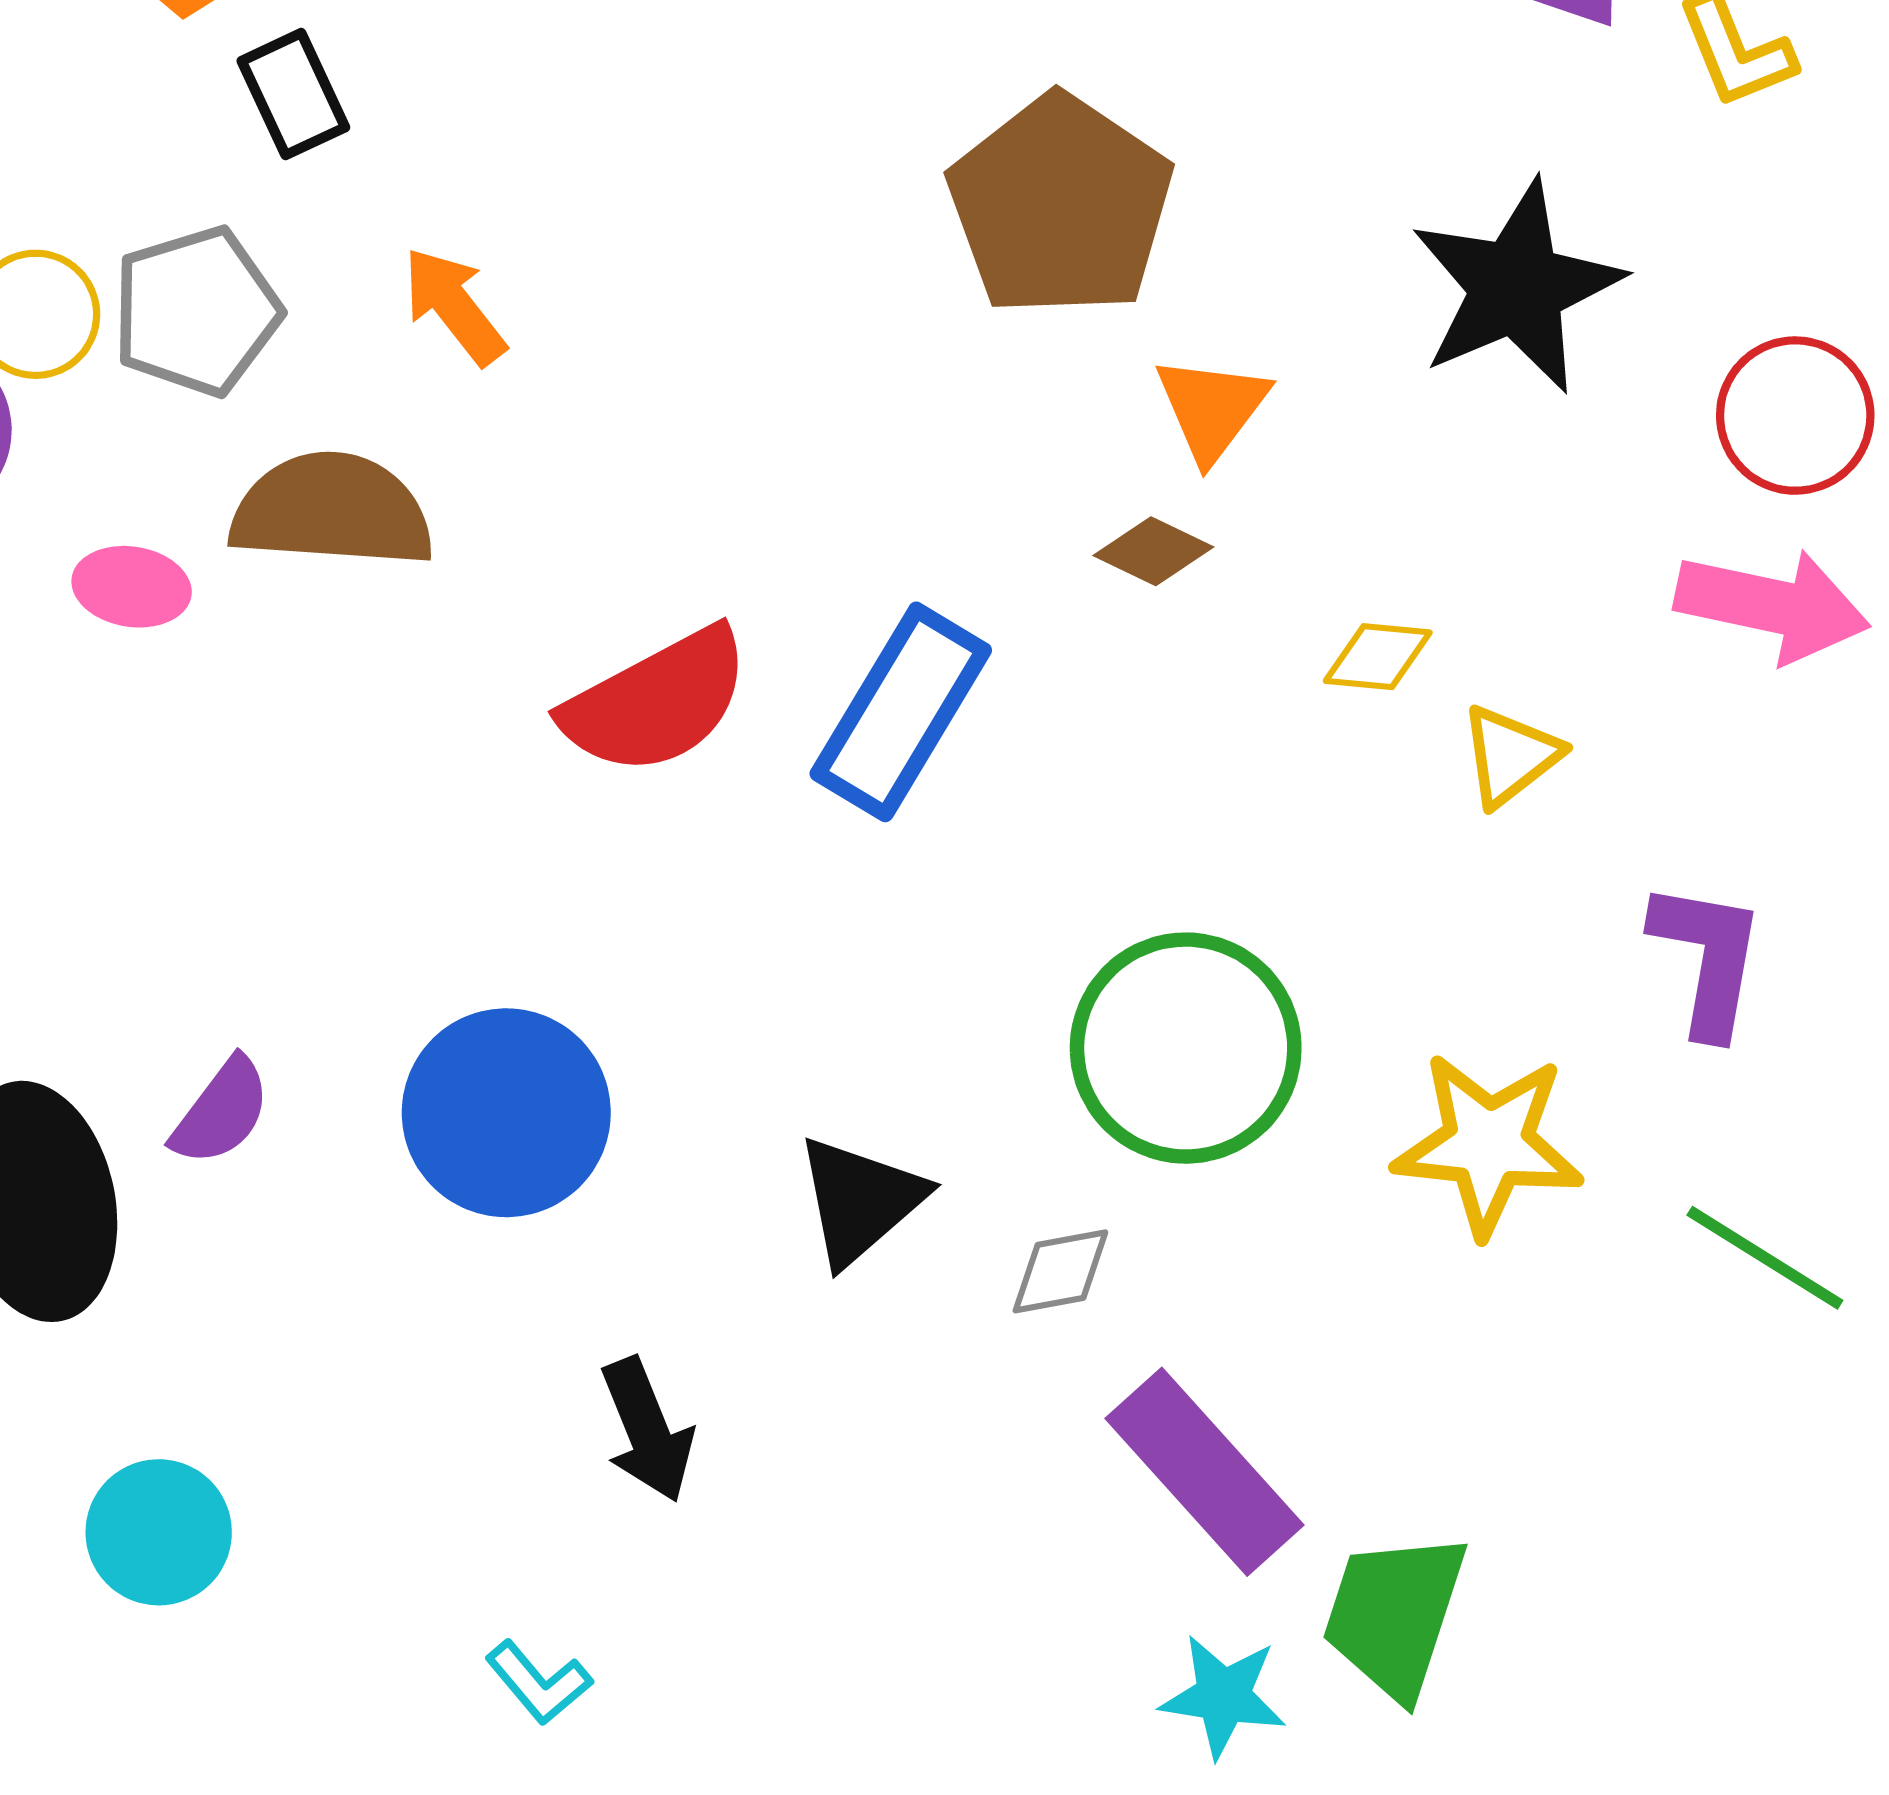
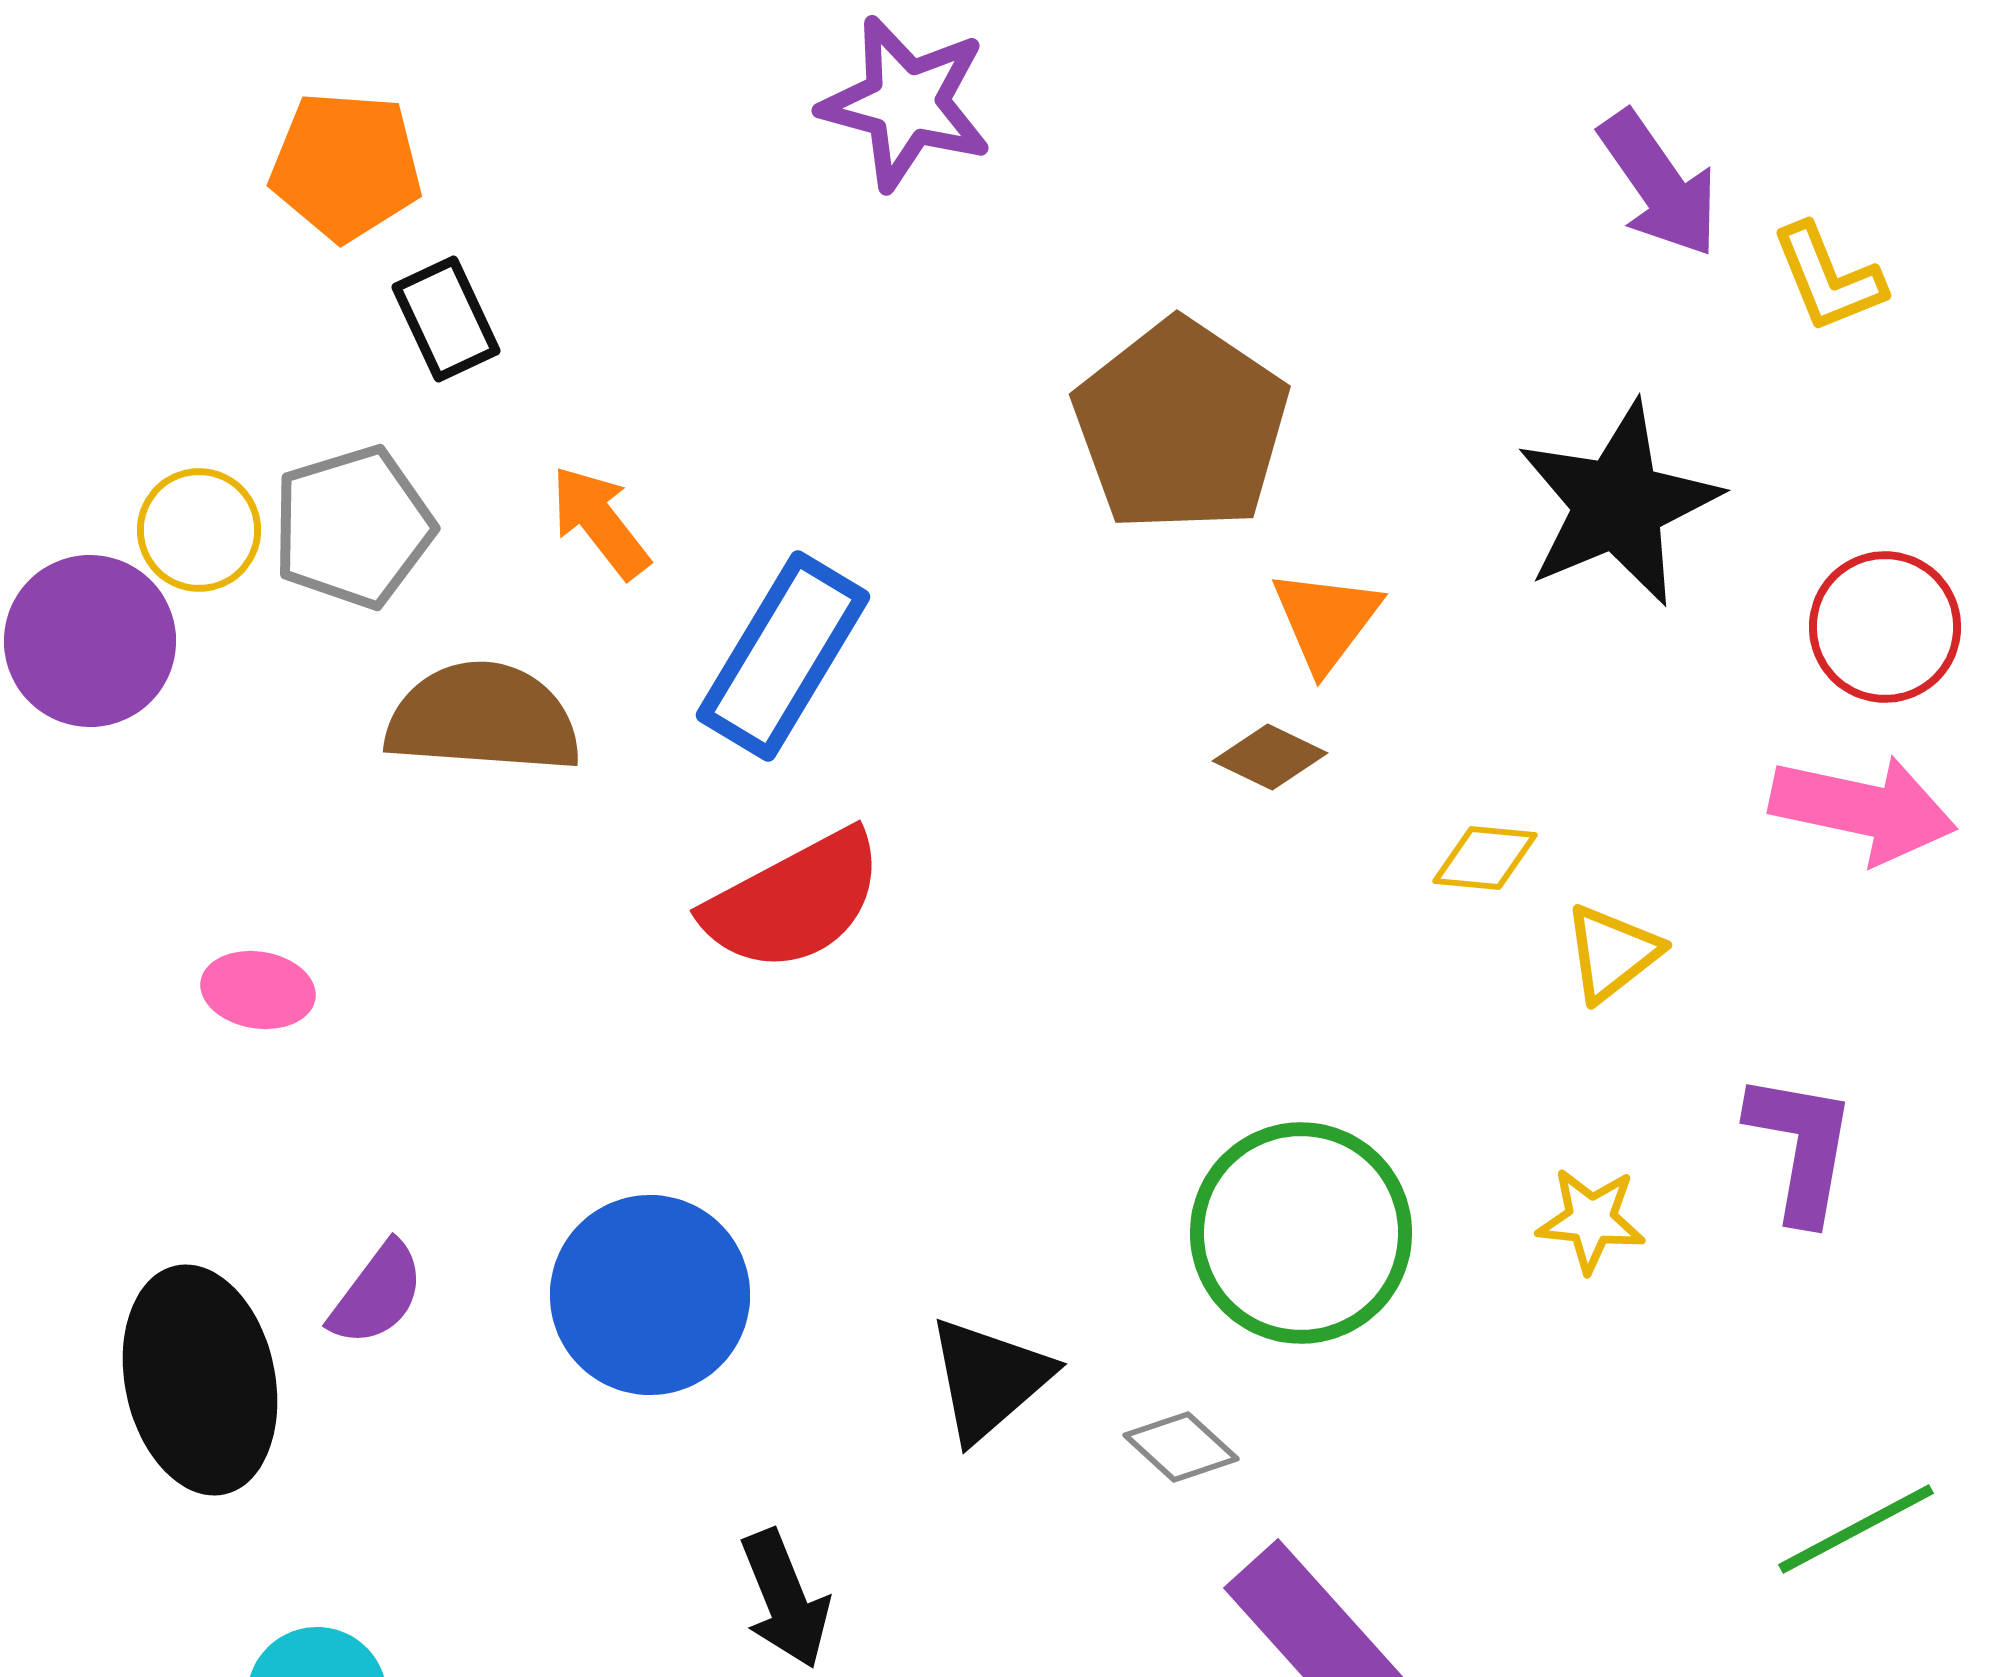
pink ellipse: (132, 587) -> (258, 990), moved
blue rectangle: (901, 712) -> (783, 656), moved
yellow star: (1488, 1144) -> (1591, 1220), moved, size x0.6
green line: (1765, 1258) -> (1856, 1529), moved, turned -60
gray diamond: (1060, 1271) -> (1181, 1447), turned 53

